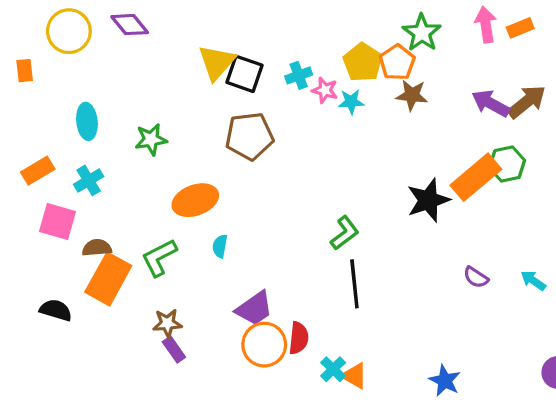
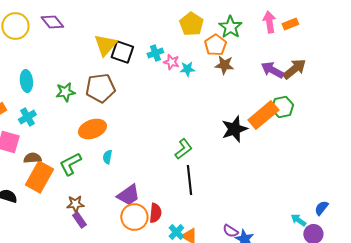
yellow pentagon: (363, 62) -> (191, 24), moved
brown pentagon: (249, 136) -> (100, 88), moved
purple semicircle: (476, 277) -> (230, 231), moved
cyan arrow: (533, 281) -> (298, 220), moved

